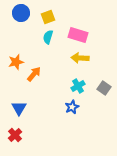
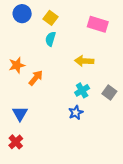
yellow square: (48, 17) -> (50, 18), turned -32
pink rectangle: (78, 35) -> (98, 24), moved

